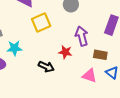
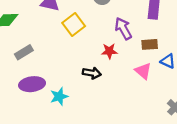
cyan star: (14, 48) -> (59, 96), moved
pink triangle: (89, 76) -> (143, 71), turned 35

